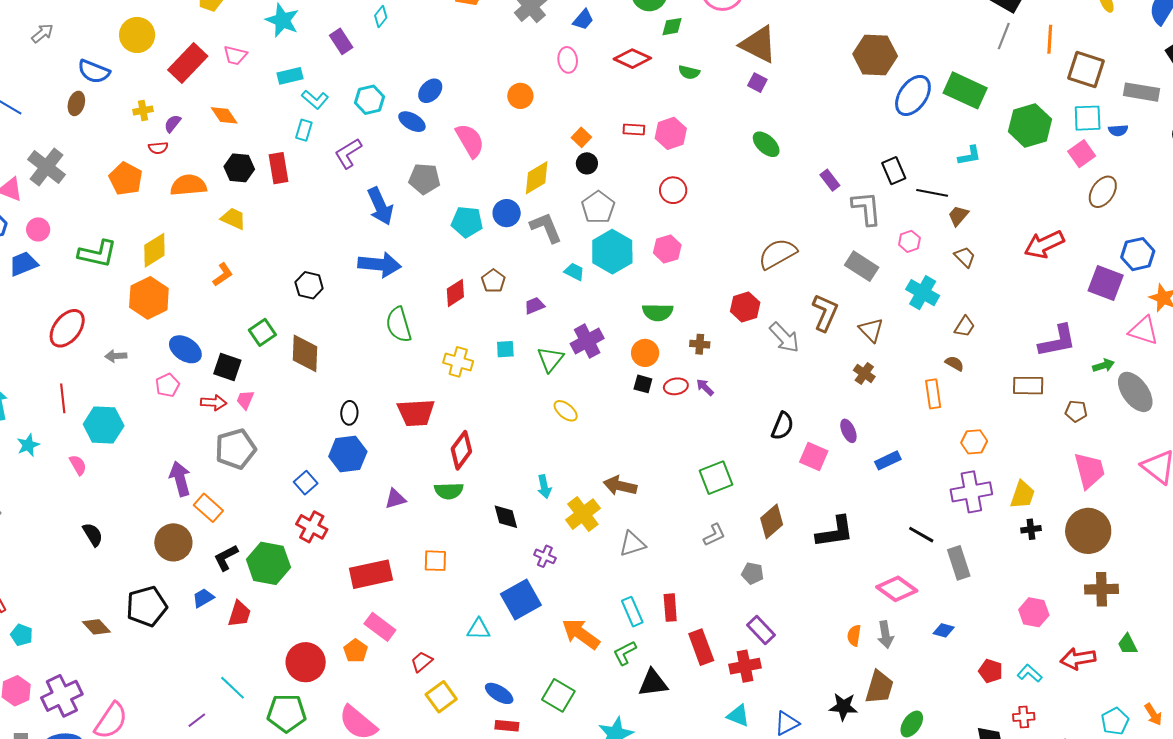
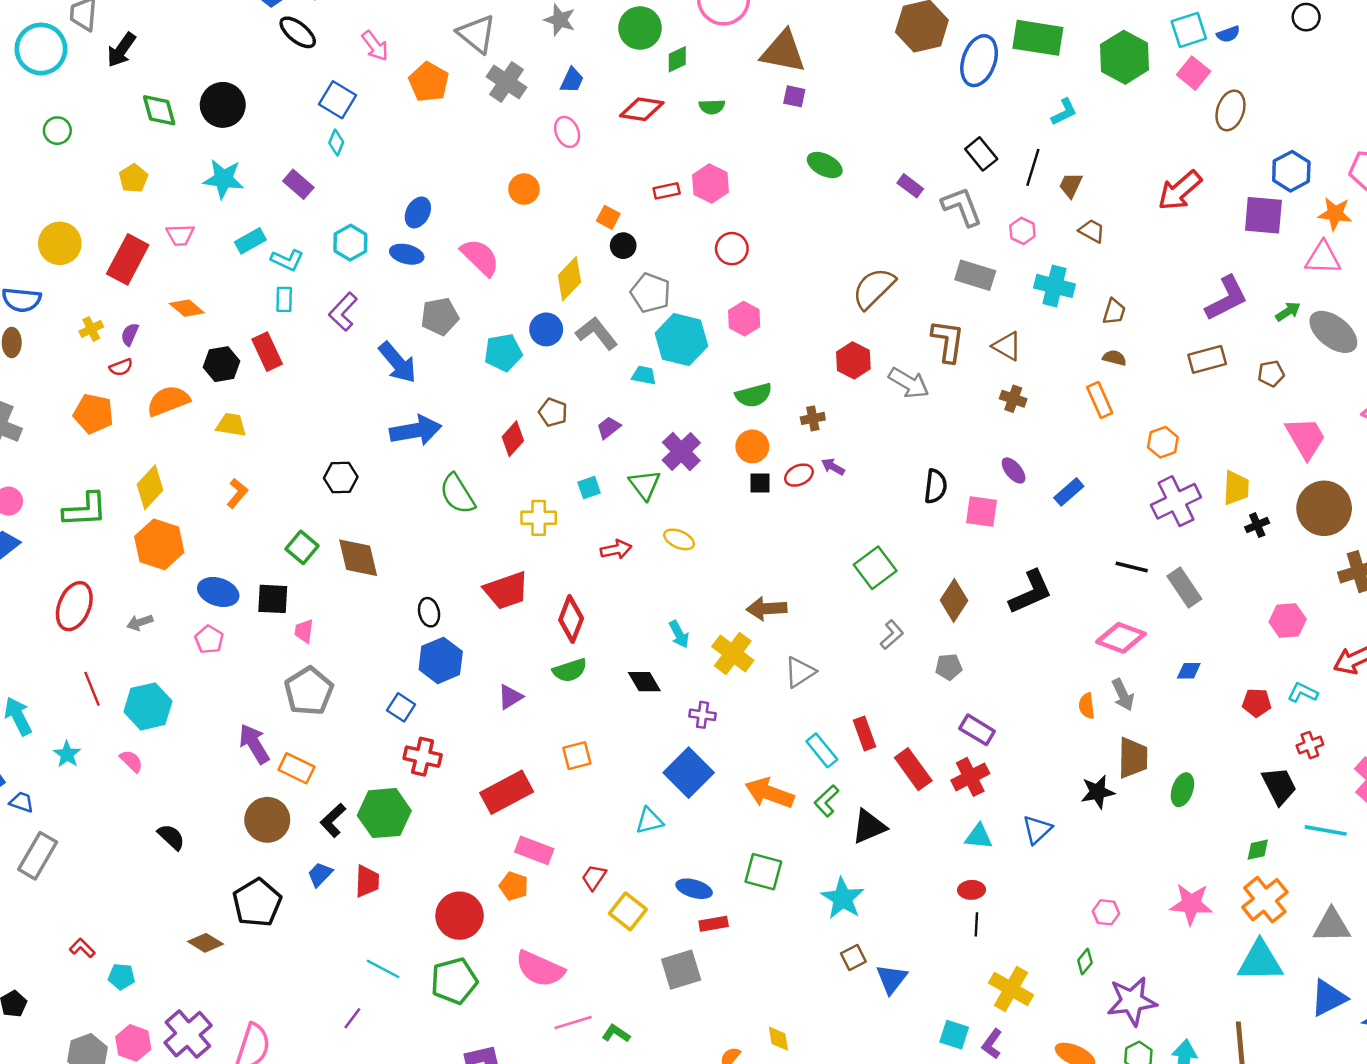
black line: (932, 193) -> (1033, 167), turned -68
red arrow: (214, 403) -> (616, 549), moved

